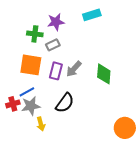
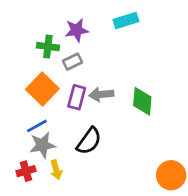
orange square: (31, 65) -> (42, 89), turned 35
gray arrow: (74, 69) -> (101, 94), turned 42
red cross: (13, 104) -> (26, 171), moved

